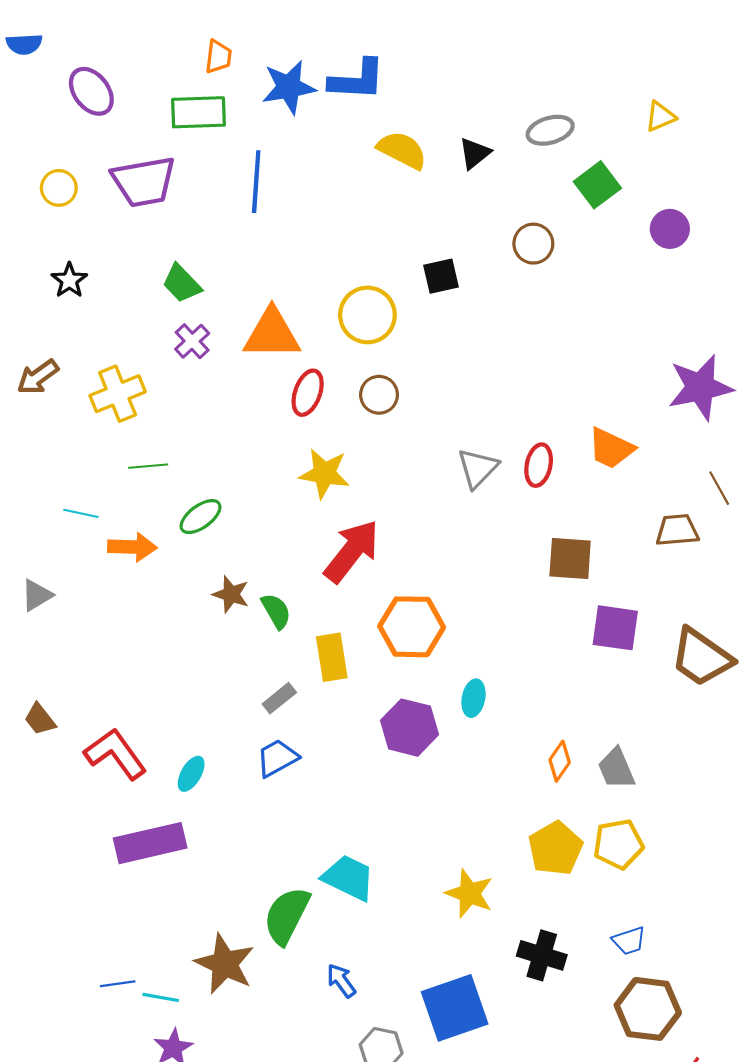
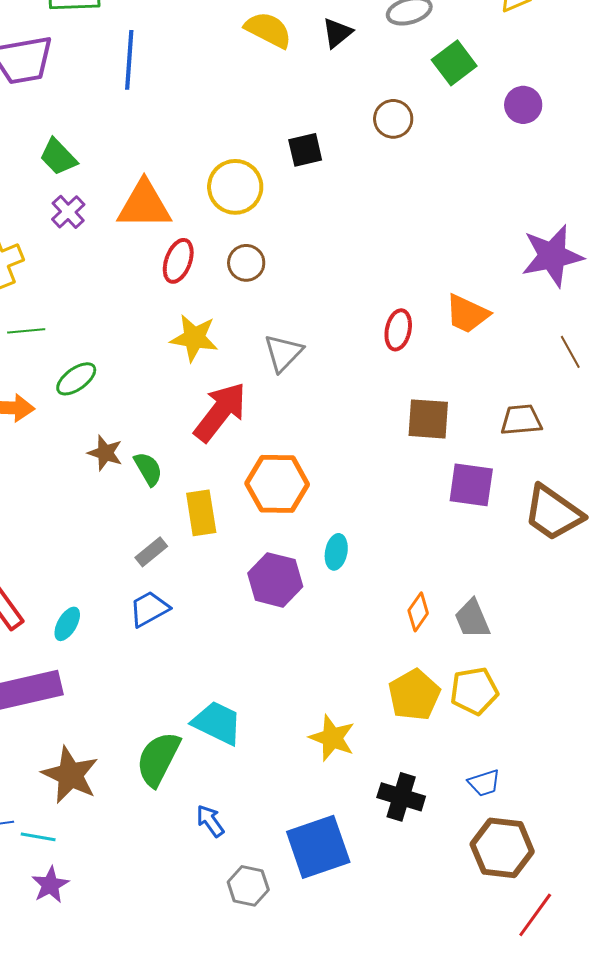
gray triangle: (478, 468) -> (283, 353), moved
brown trapezoid: (677, 530) -> (521, 420), moved
brown star: (225, 964) -> (70, 775), moved

